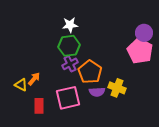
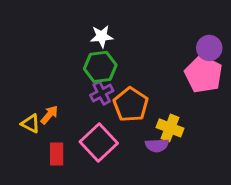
purple semicircle: (97, 92) -> (157, 145), moved
pink square: (68, 98) -> (99, 142), turned -30

